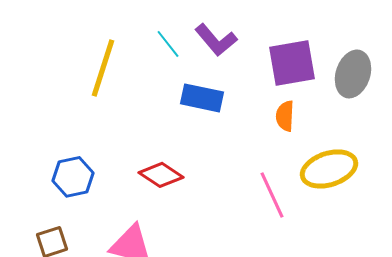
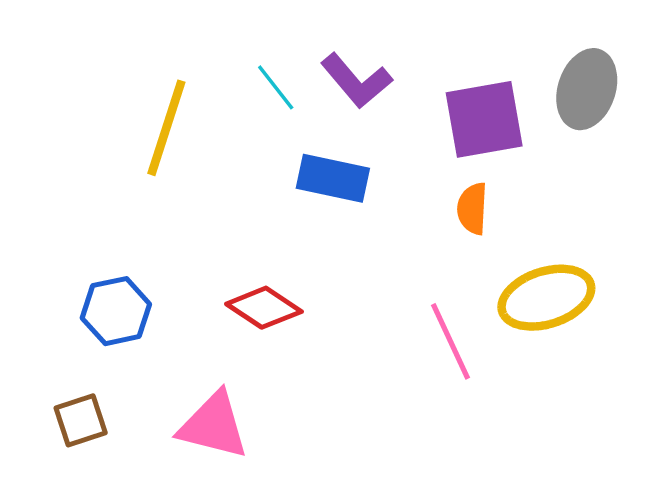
gray ellipse: (353, 74) -> (587, 89), moved

